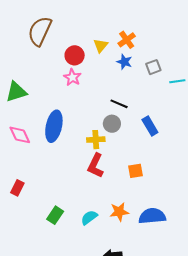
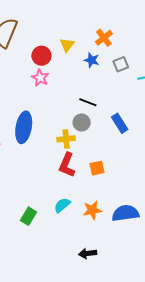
orange cross: (127, 40) -> (104, 38), moved
orange square: (136, 171) -> (97, 168), moved
cyan semicircle: (89, 218) -> (62, 205), moved

